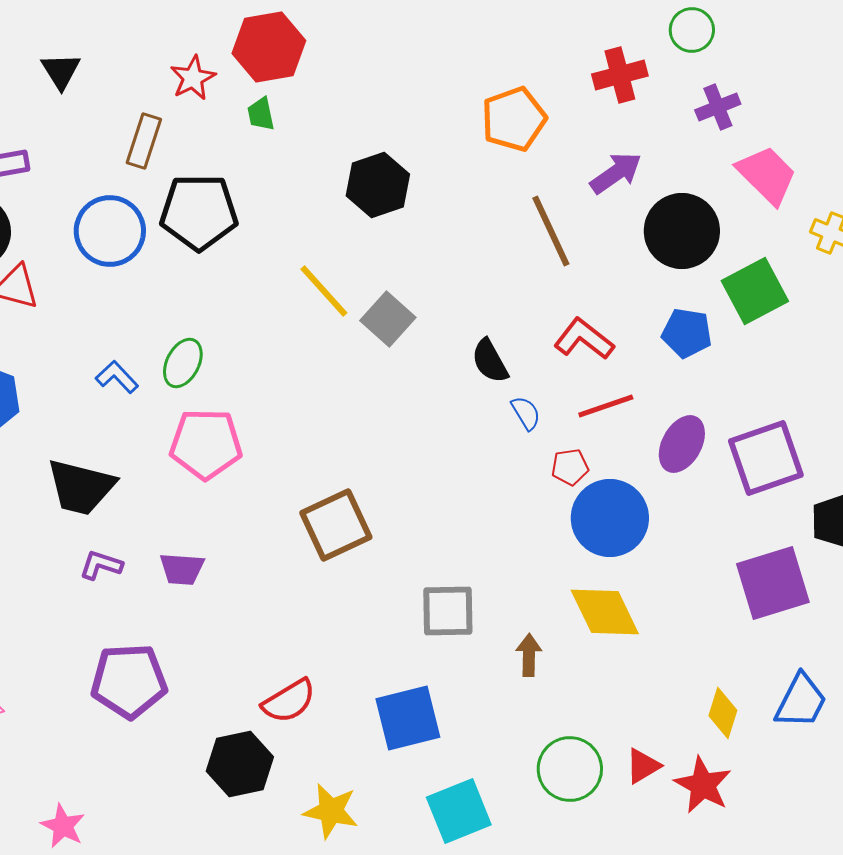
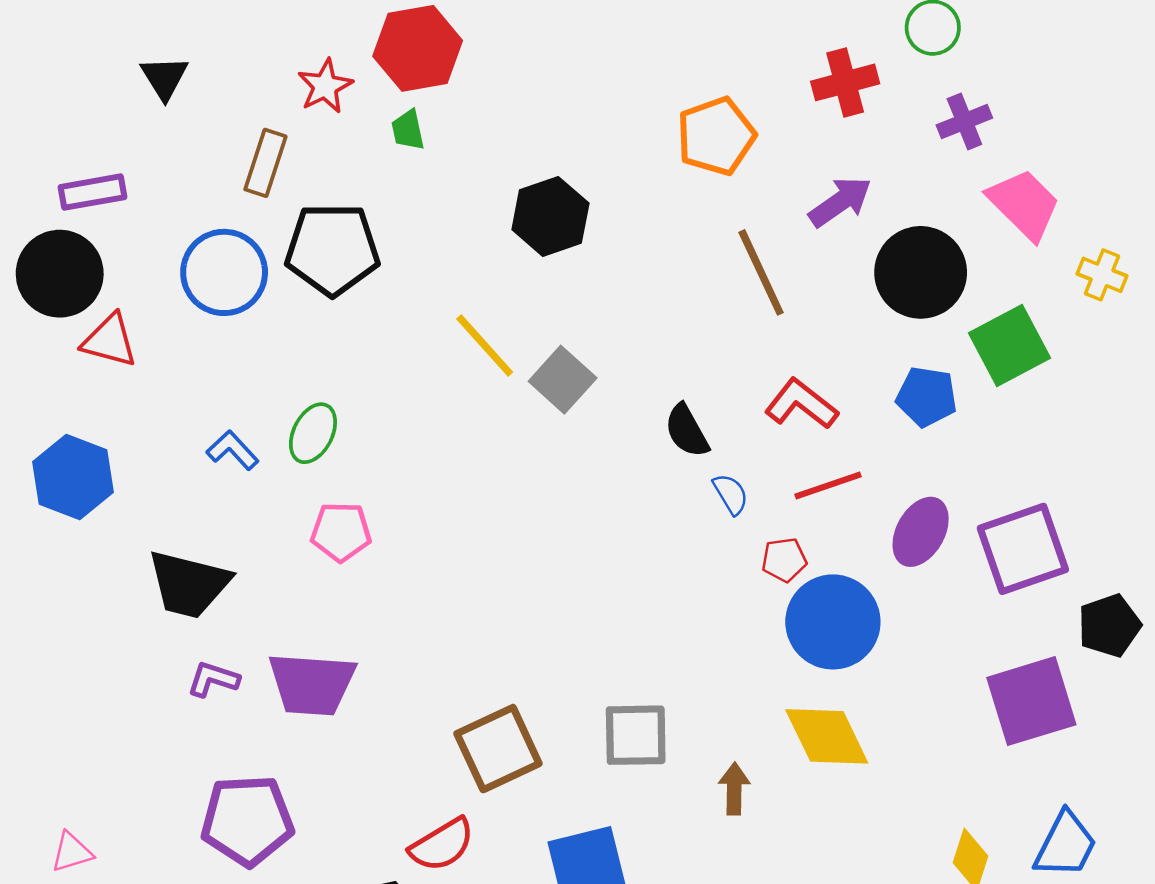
pink pentagon: (206, 444) -> (341, 532), size x0.7
brown square: (336, 525) -> (498, 749), moved
purple trapezoid: (182, 569) -> (312, 684), size x1.6

